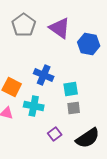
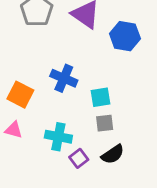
cyan cross: (34, 106) -> (58, 137), moved
black semicircle: (88, 138) -> (113, 154), moved, size x0.7

